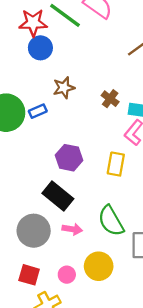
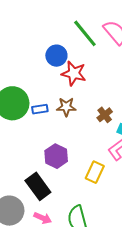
red star: (33, 23) -> (74, 73), moved
brown star: (64, 88) -> (66, 107), moved

